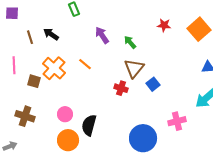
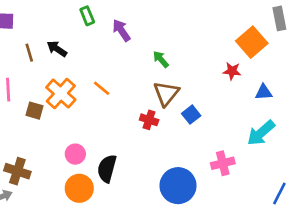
red star: (164, 25) -> (232, 71), moved
purple arrow: (102, 35) -> (121, 30), moved
brown cross: (25, 116) -> (17, 171), moved

